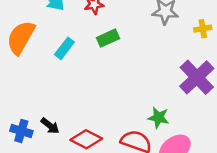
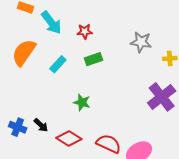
green star: (158, 118) -> (82, 102), moved

